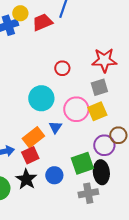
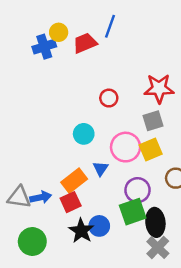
cyan circle: (41, 98) -> (84, 134), size x0.7
purple circle: (104, 145) -> (137, 190), moved
black star: (26, 179) -> (81, 231), moved
gray cross: (88, 193) -> (158, 247), moved, turned -36

